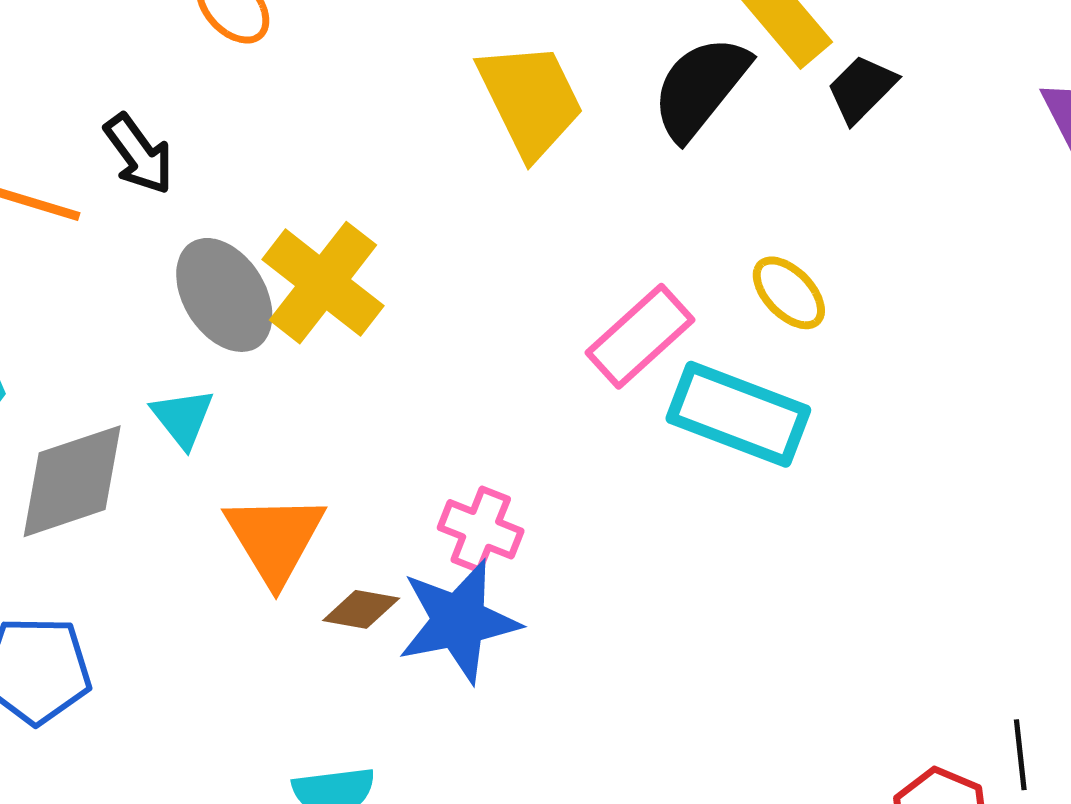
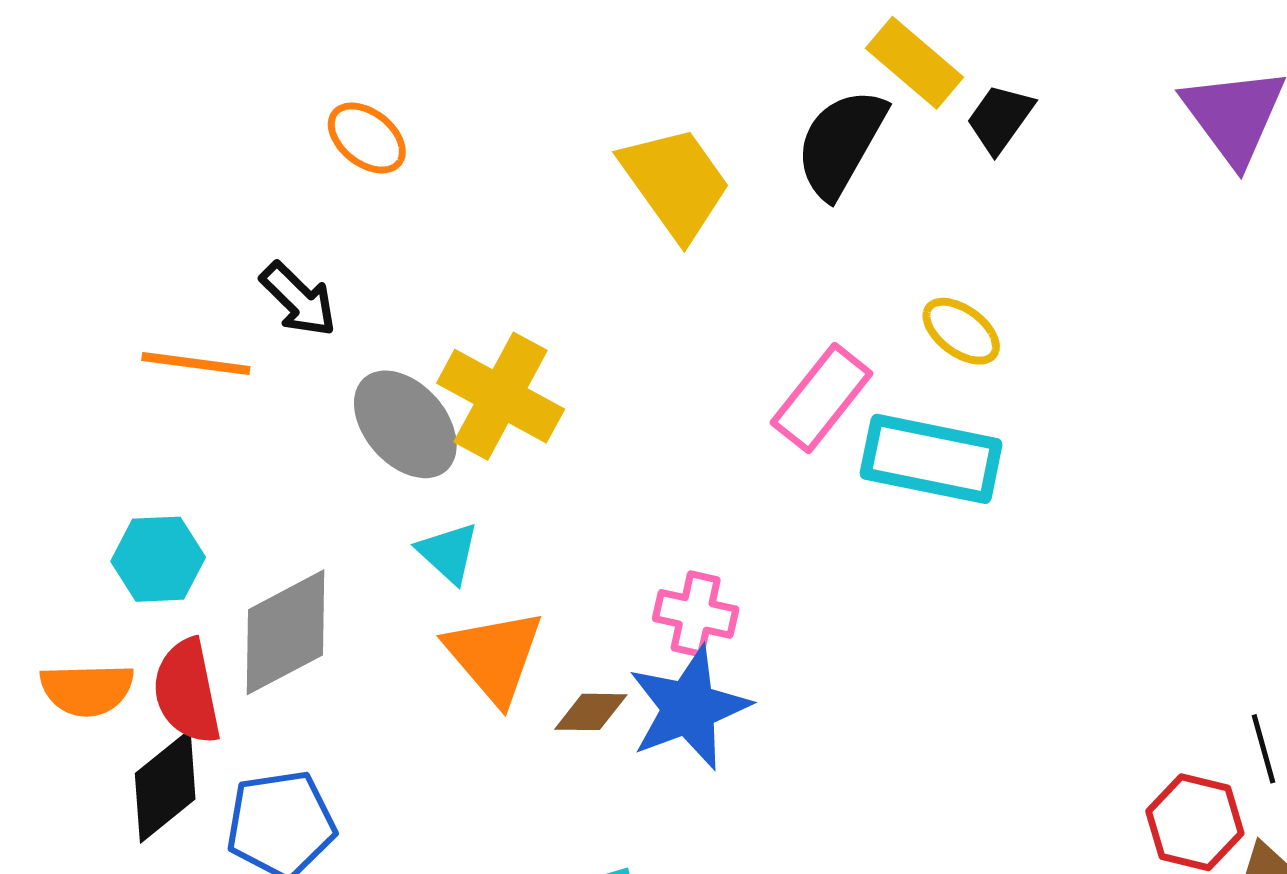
cyan triangle: (183, 418) -> (448, 553), moved

